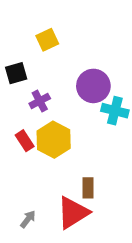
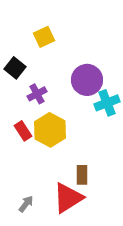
black square: (16, 73) -> (15, 68), turned -35
cyan cross: (115, 111) -> (107, 103), turned -35

